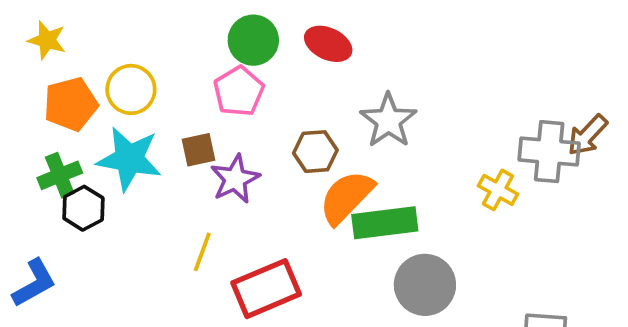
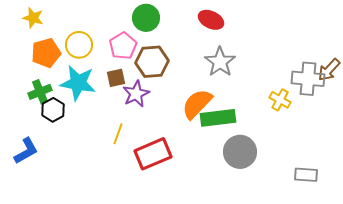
red ellipse: (328, 44) -> (211, 20), moved
pink pentagon: (239, 91) -> (123, 46), moved
brown hexagon: (315, 152) -> (152, 62), moved, size x1.4

